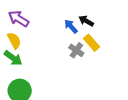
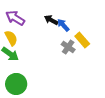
black arrow: (86, 21) -> (51, 20), moved

